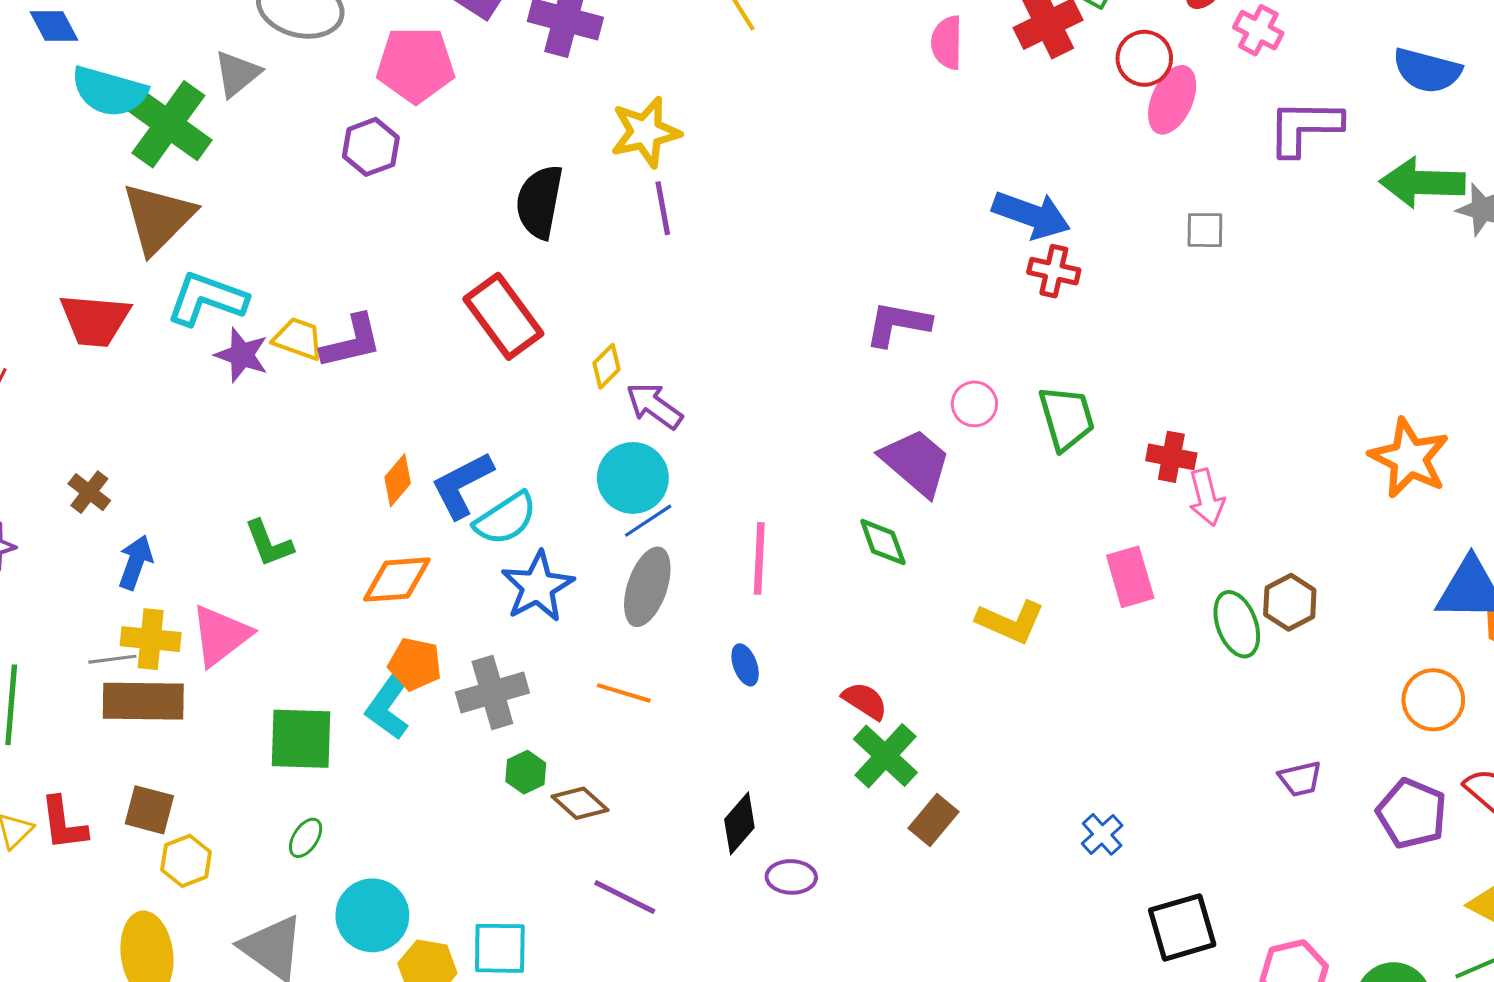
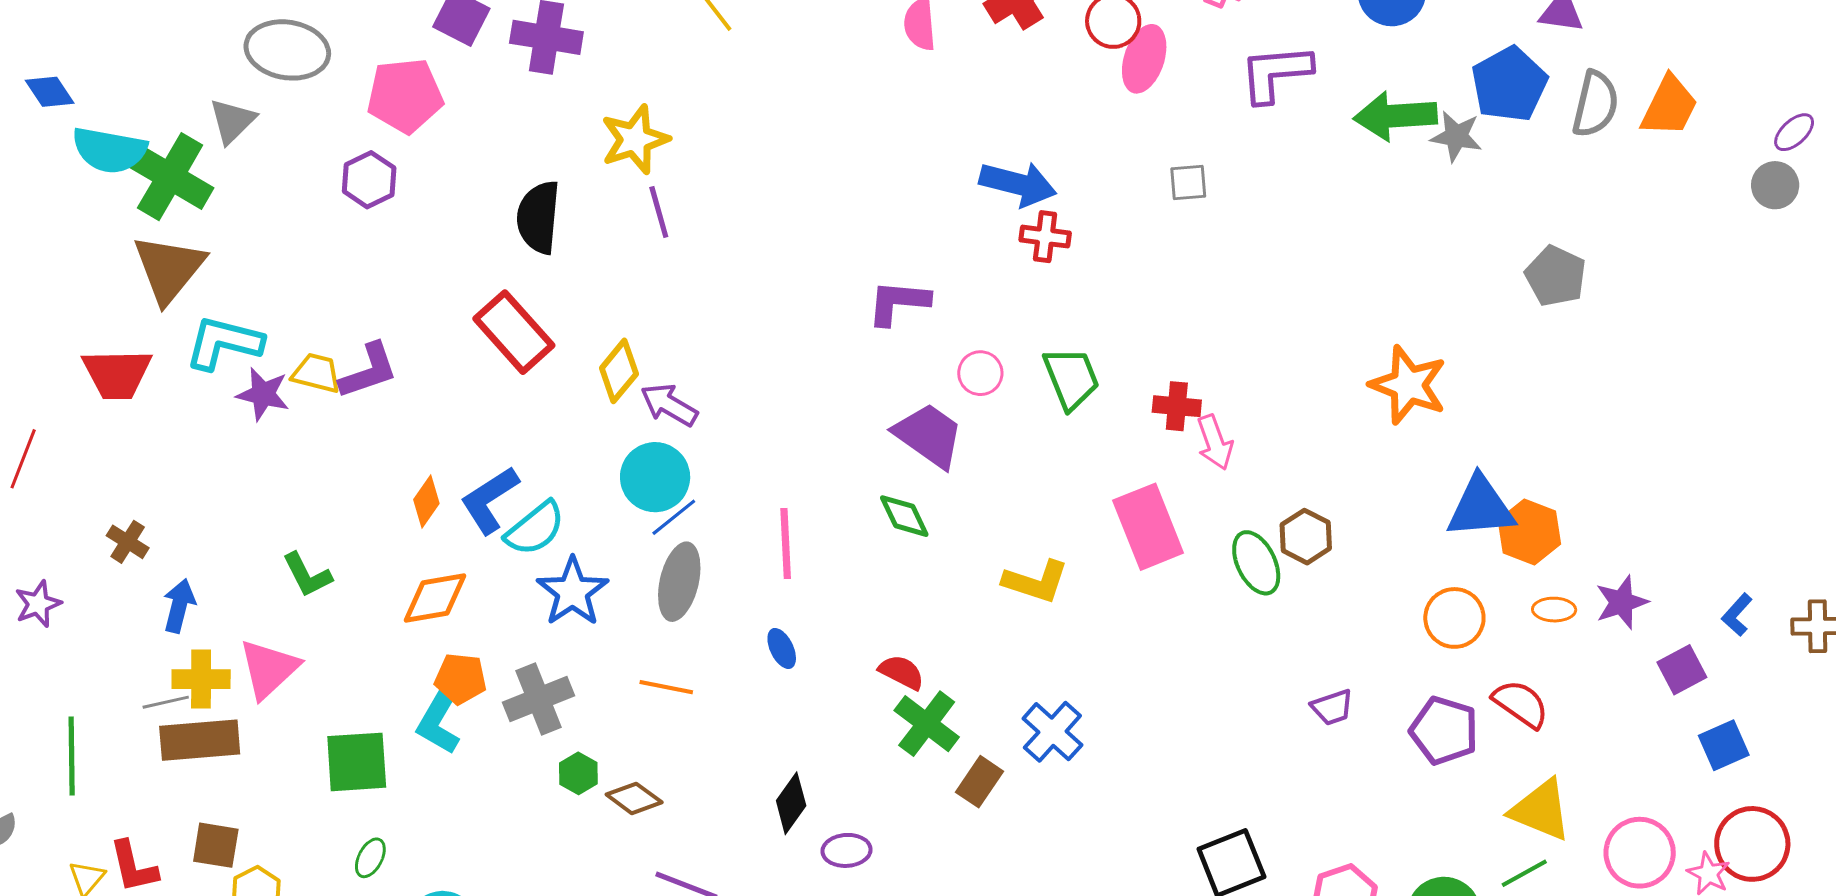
yellow diamond: (606, 366) -> (619, 371), size x1.4
pink rectangle: (1130, 577) -> (1148, 527), size x1.4
blue cross: (1102, 834) -> (1052, 732), moved, size x1.5

